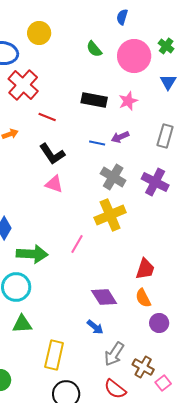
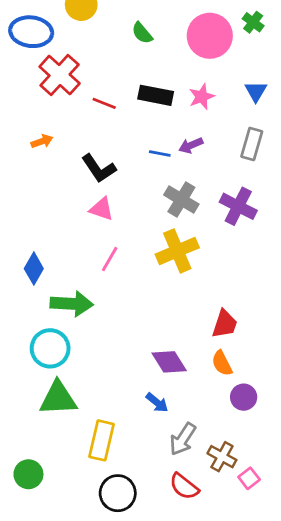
green semicircle: (94, 49) -> (142, 33), moved
blue triangle: (168, 82) -> (256, 91), moved
red line: (47, 117) -> (104, 103), moved
pink line: (77, 244) -> (110, 259), moved
green triangle: (22, 324) -> (58, 398), size x1.4

